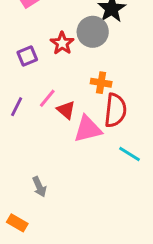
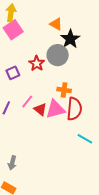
pink triangle: (88, 129) -> (55, 109), moved
gray arrow: (39, 187) -> (12, 163), moved, turned 40

